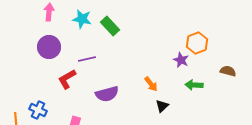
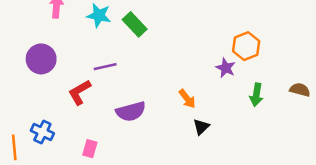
purple circle: (49, 47) -> (41, 59), moved
brown semicircle: (228, 71) -> (300, 90), moved
green arrow: (194, 85) -> (256, 95), moved, turned -84

